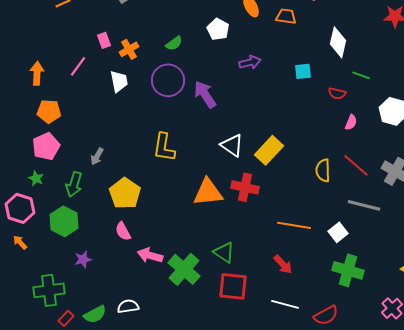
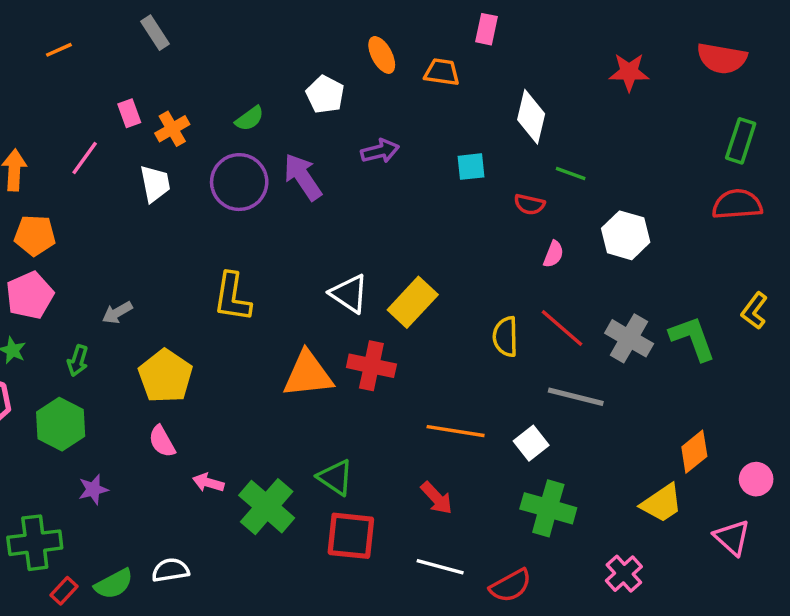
purple arrow: (205, 94) -> (303, 177), moved
gray arrow: (97, 156) -> (117, 313), turned 30
green arrow: (74, 184) -> (78, 361), size x0.7
pink arrow: (150, 255) -> (208, 483), size x0.7

